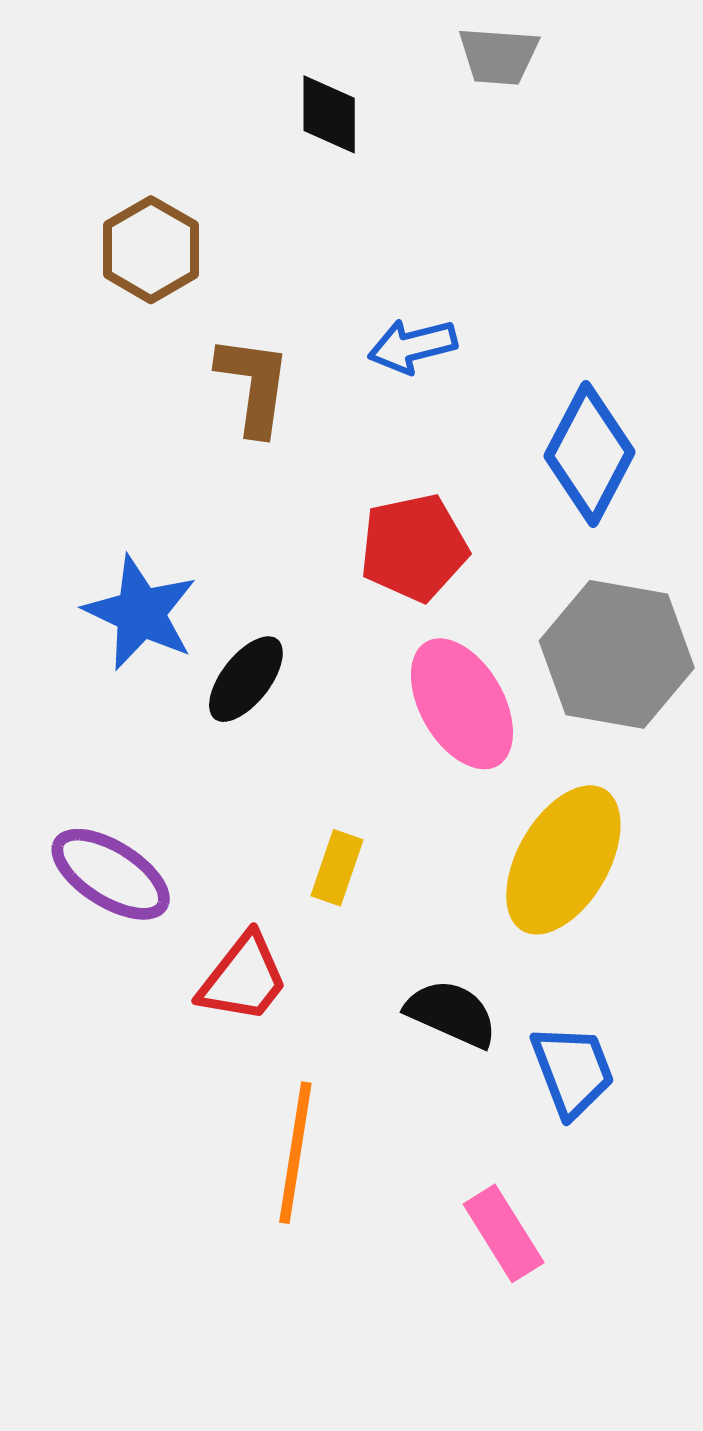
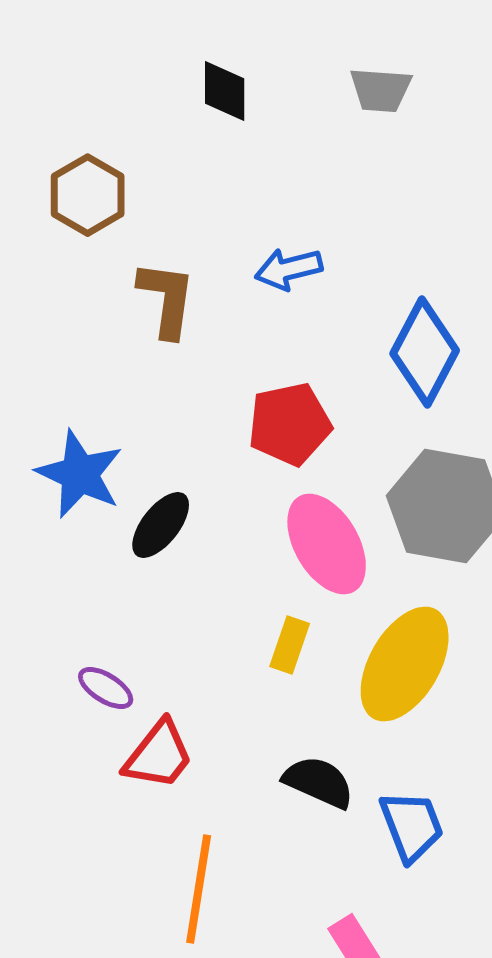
gray trapezoid: (498, 56) -> (381, 90), moved
yellow rectangle: (337, 868) -> (290, 645), moved
purple ellipse: (111, 874) -> (106, 688), moved, size x0.6

